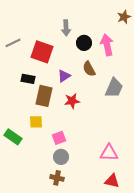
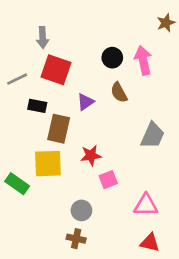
gray arrow: (66, 28) -> (43, 38), moved
gray line: (13, 43) -> (17, 79), moved
gray trapezoid: (114, 88) -> (153, 135), moved
red star: (72, 101) -> (91, 155), moved
yellow square: (36, 122) -> (48, 164), size x1.6
pink square: (59, 138) -> (108, 180), moved

